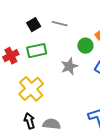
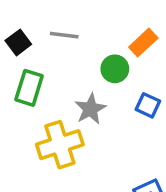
green rectangle: (37, 51) -> (29, 88), turned -54
yellow cross: (31, 89) -> (60, 145), moved, turned 30

